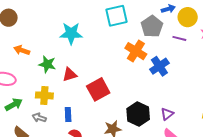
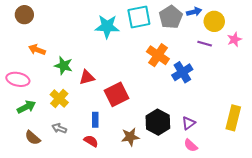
gray pentagon: (152, 26) -> (171, 17), moved
cyan star: (71, 33) -> (107, 26), moved
yellow cross: (44, 95) -> (59, 99), turned 36
blue rectangle: (68, 115) -> (95, 120), moved
gray arrow: (39, 118) -> (59, 128), moved

